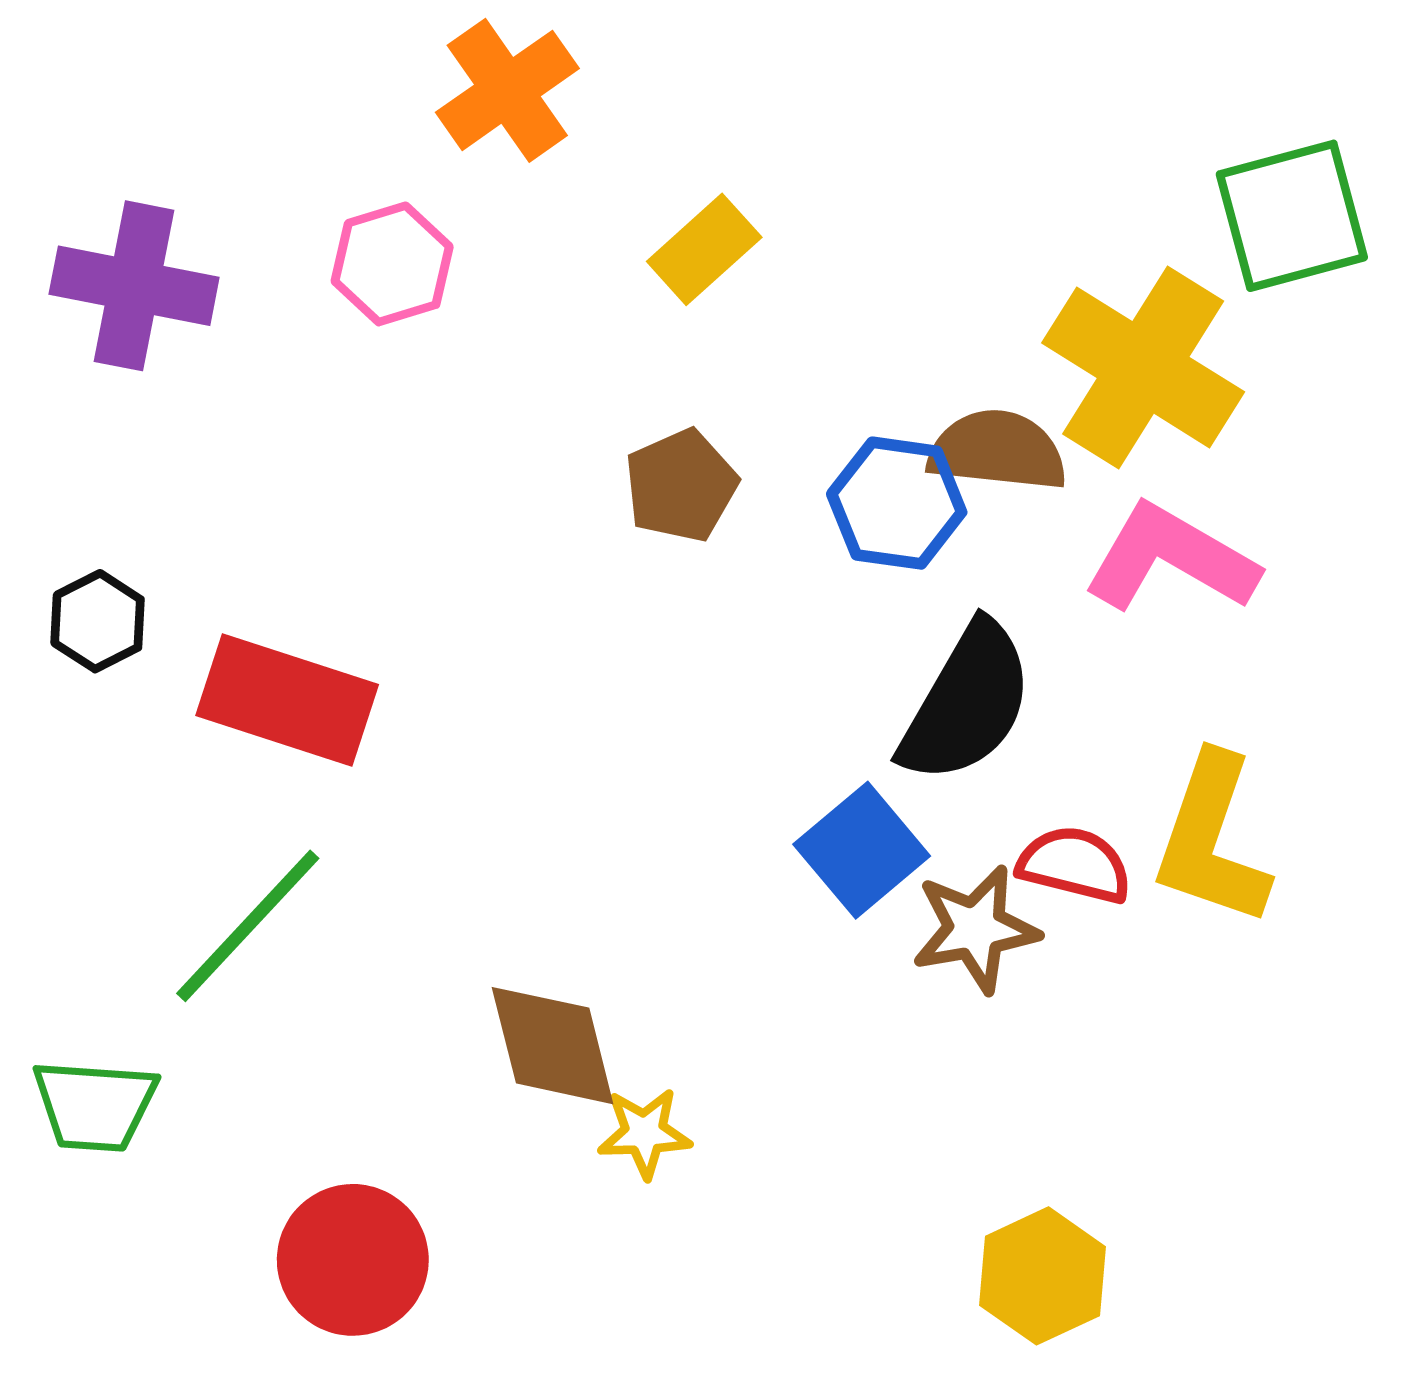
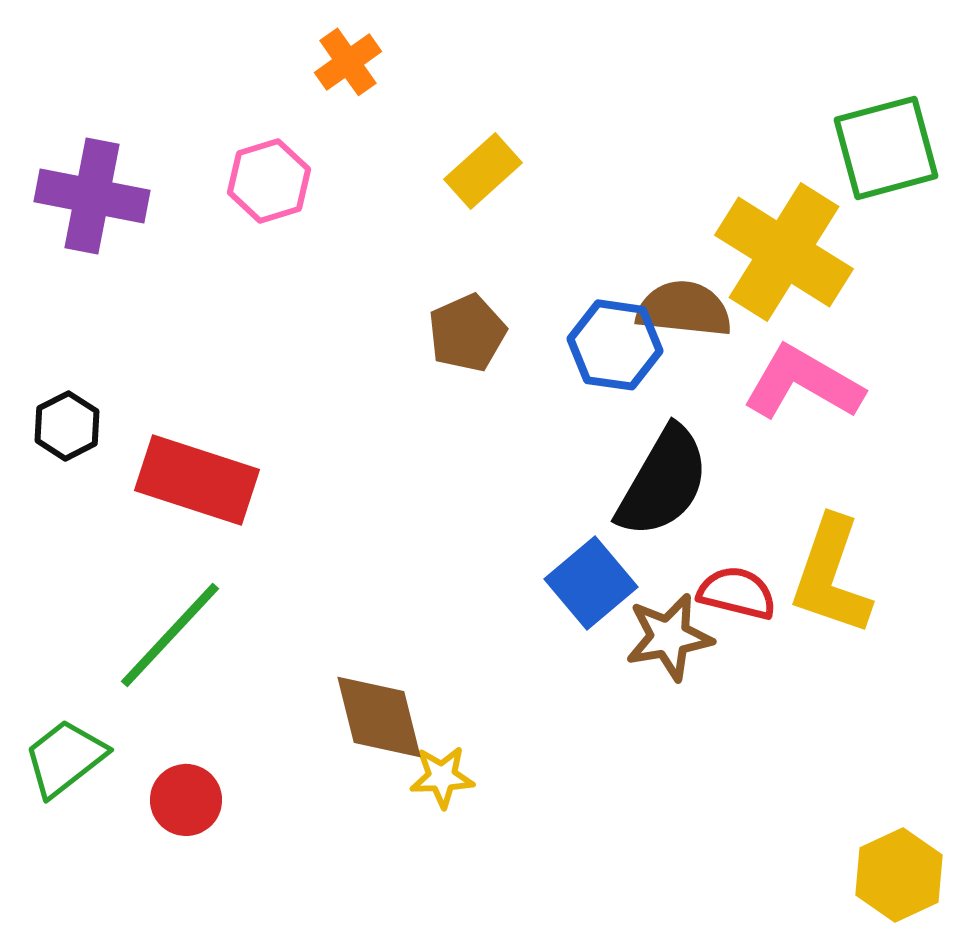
orange cross: (507, 90) -> (348, 62), size x0.7
green trapezoid: (95, 1105) -> (65, 758), turned 138
red circle: (353, 1260) -> (186, 800), moved, size x0.7
yellow hexagon: (1043, 1276) -> (899, 875), moved

